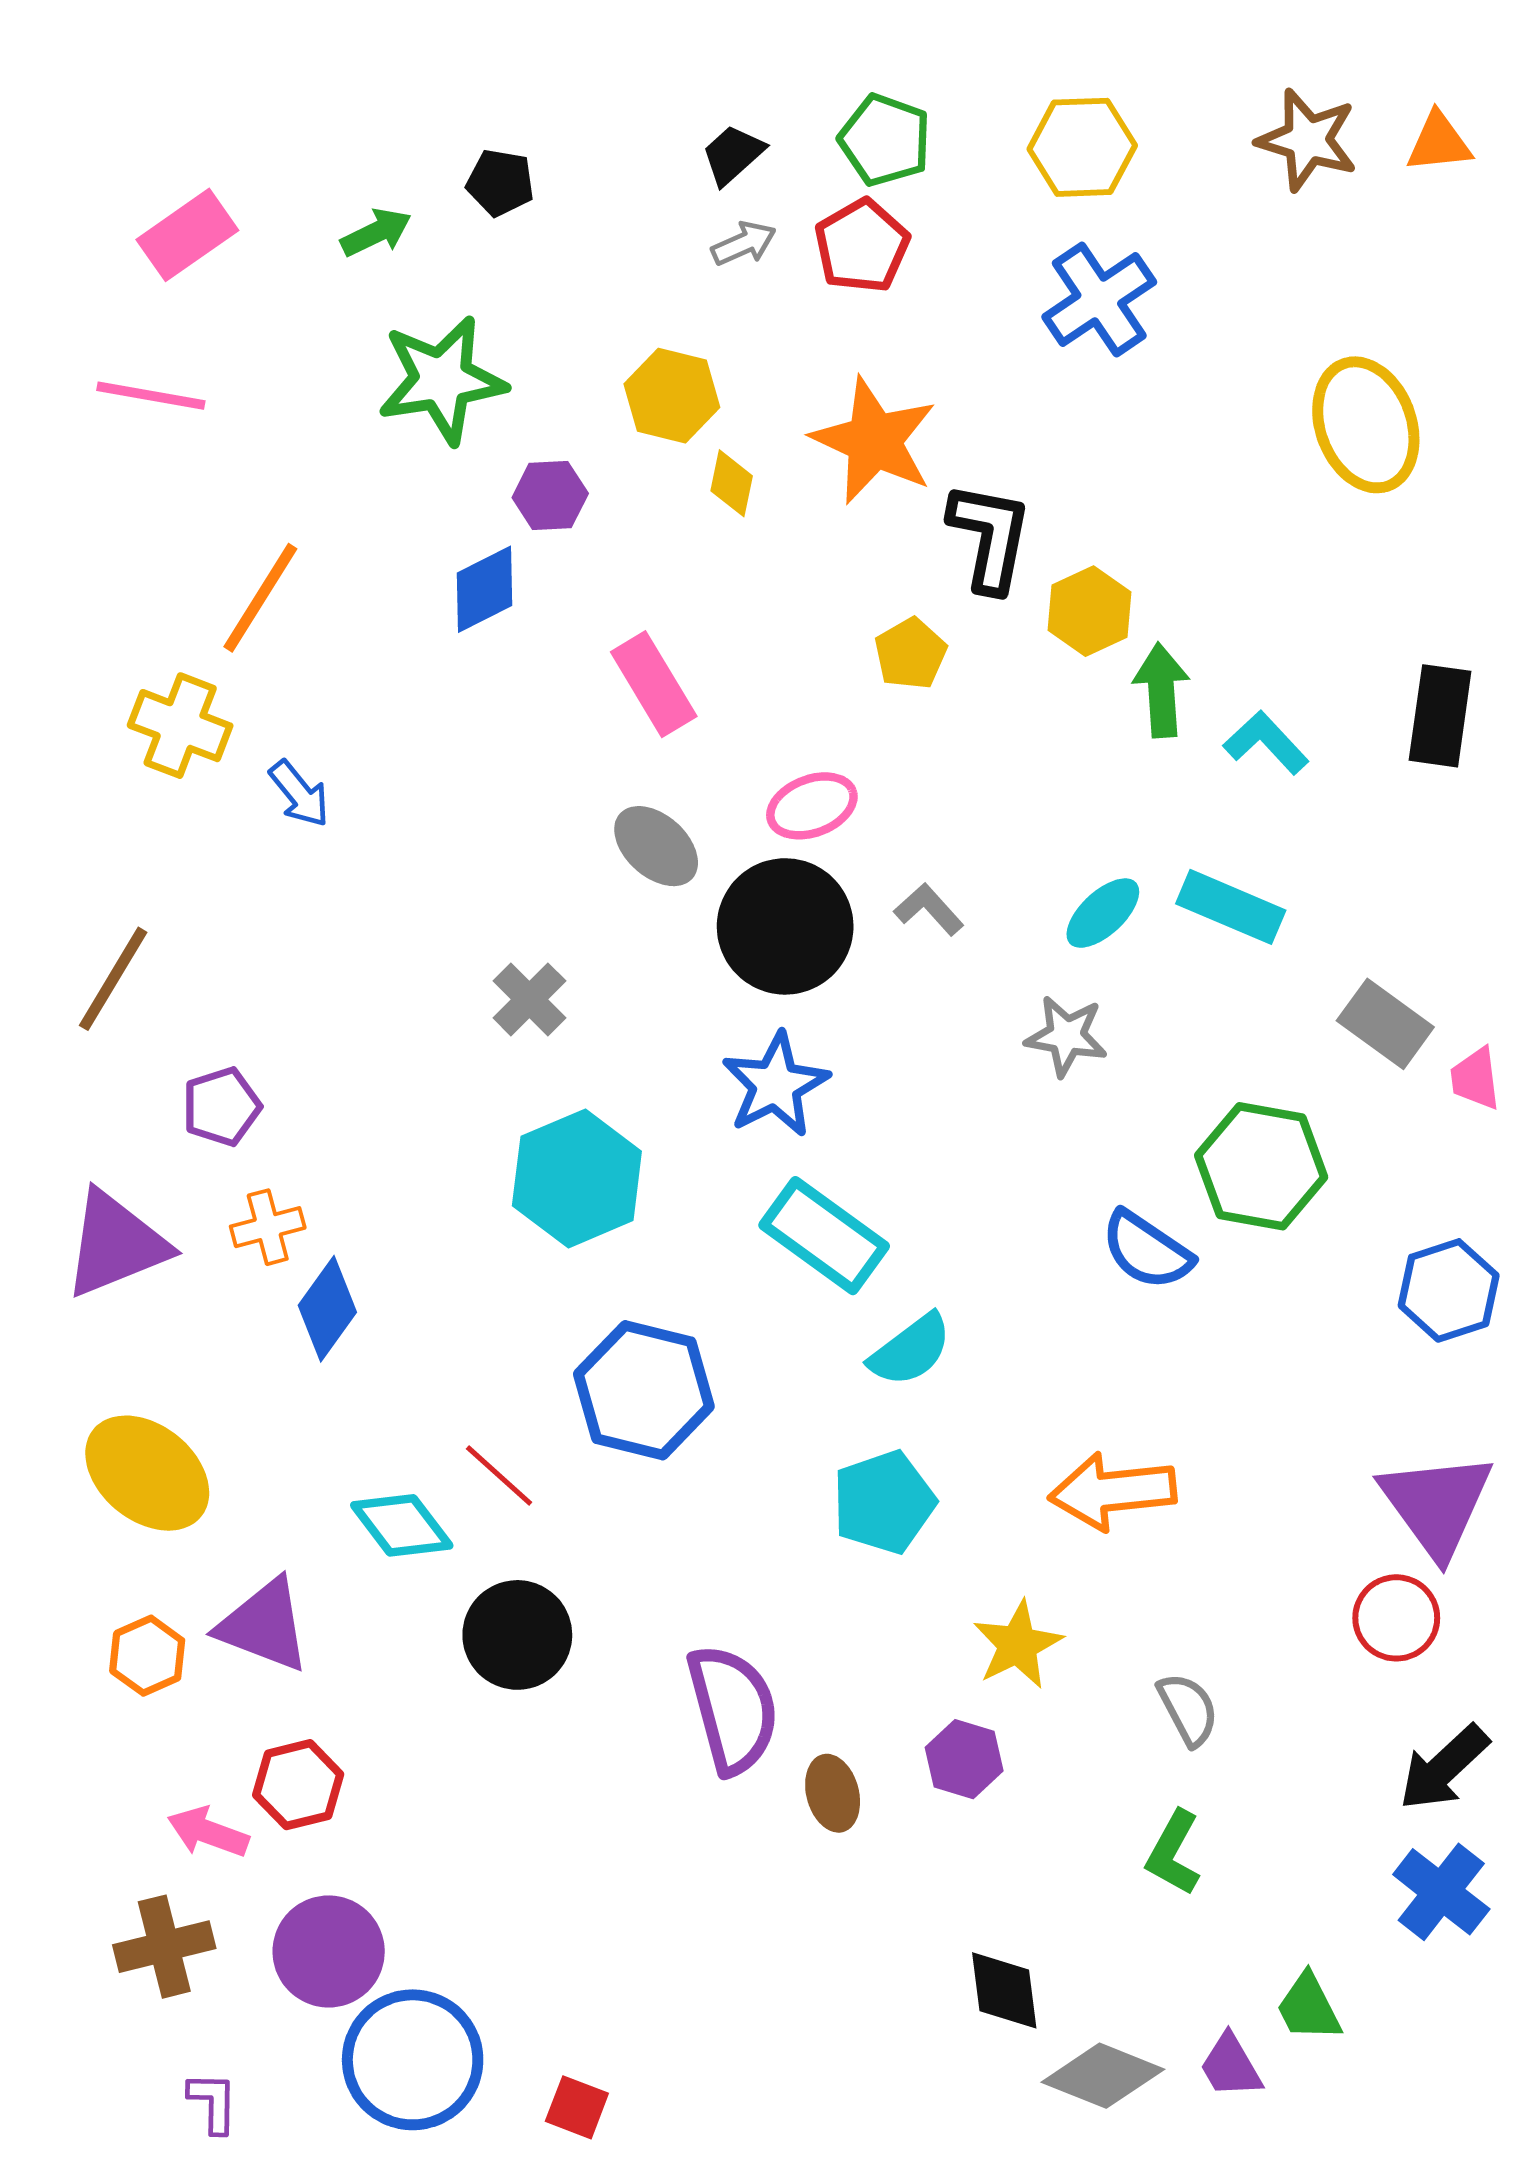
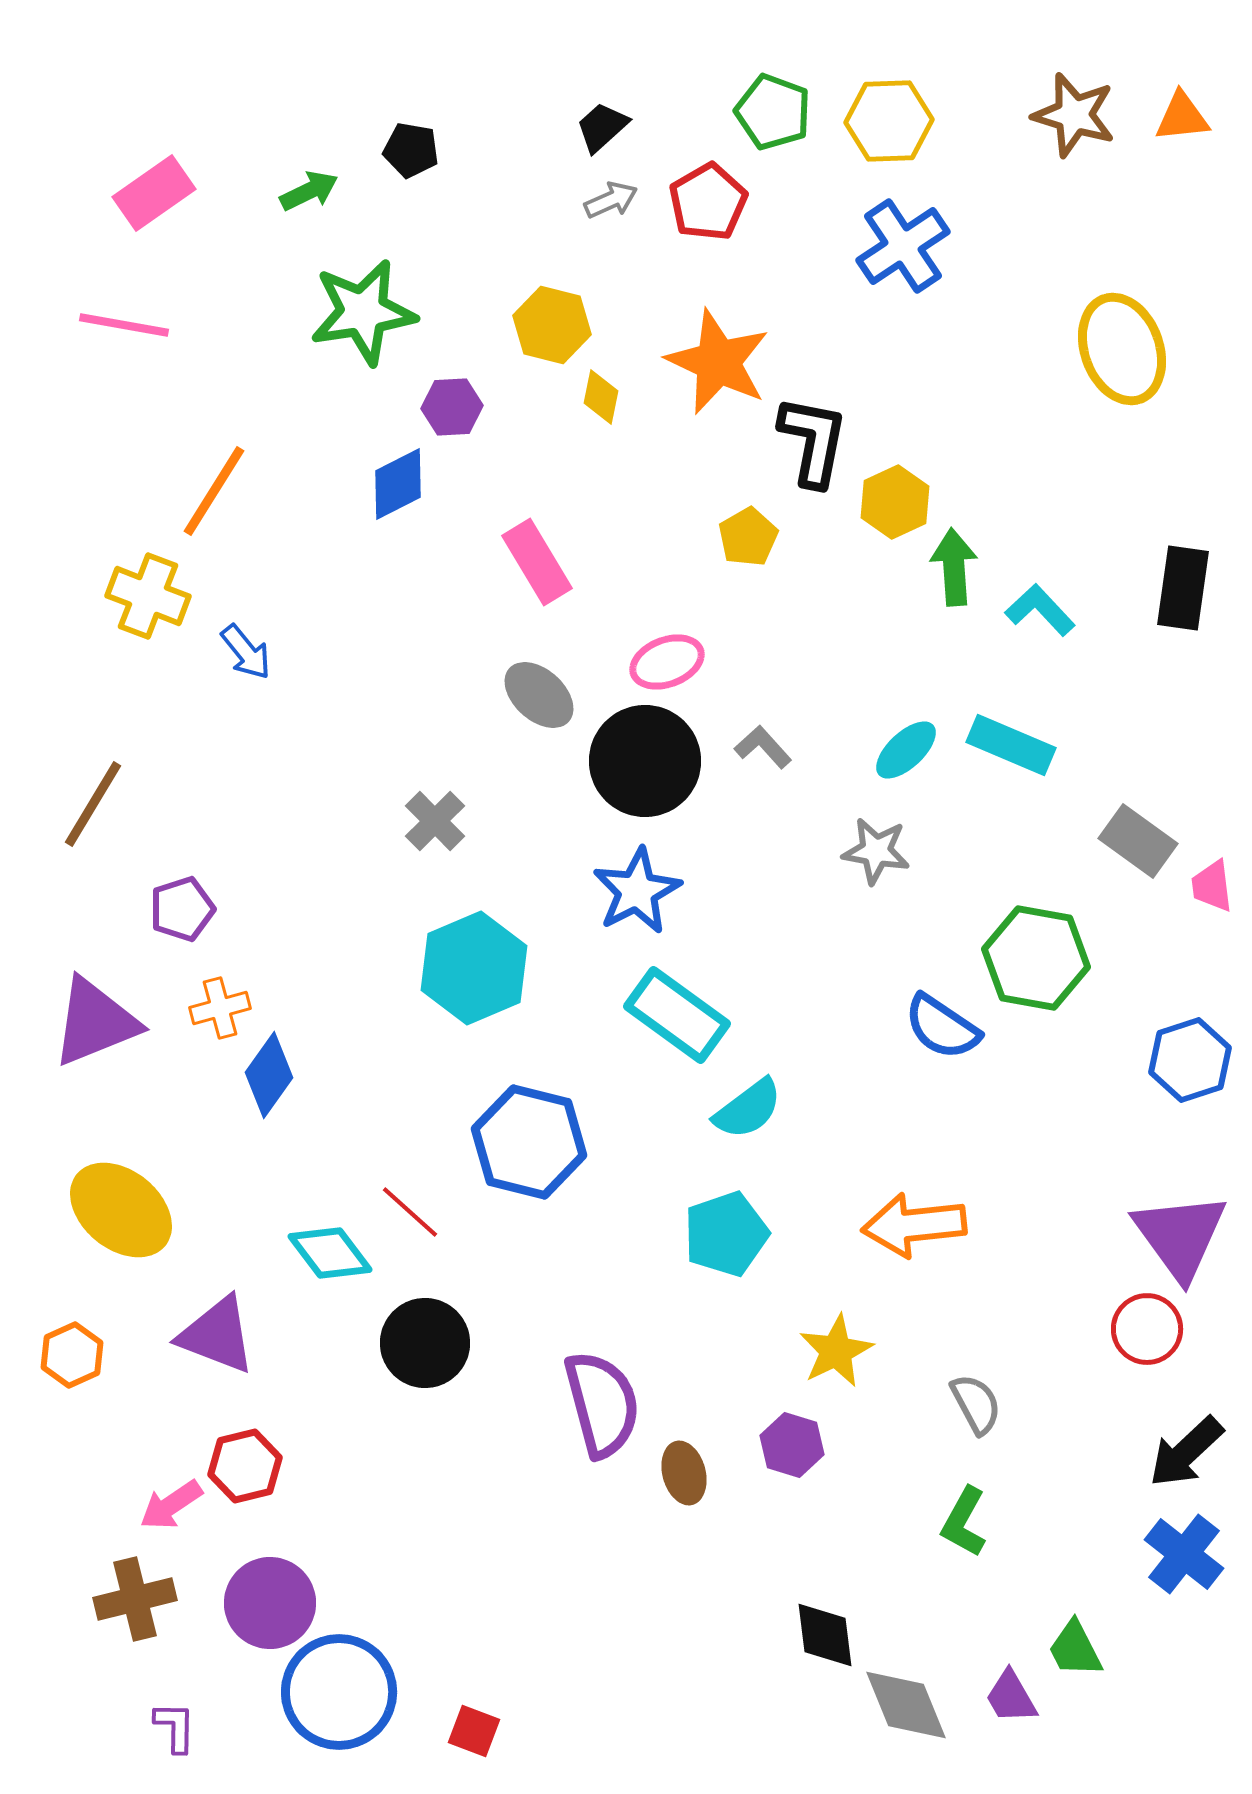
green pentagon: (885, 140) -> (773, 112), moved
orange hexagon: (147, 1656) -> (72, 1355), moved
pink arrow: (208, 1832) -> (171, 1505), turned -54
gray diamond: (1103, 2076) -> (906, 1705), turned 46

